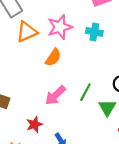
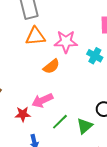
green line: (85, 92) -> (60, 122), moved
red star: (34, 124) -> (23, 114), moved

